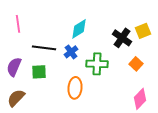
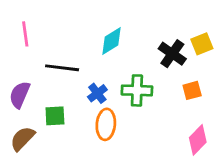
blue cross: (71, 52) -> (97, 93), moved
orange square: (136, 64) -> (192, 90), turned 32
green square: (39, 72) -> (55, 116), moved

